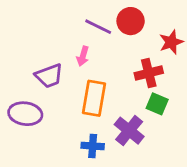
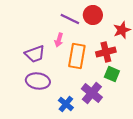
orange rectangle: (94, 98) -> (77, 56), moved
purple ellipse: (25, 114) -> (38, 81), moved
blue cross: (93, 146) -> (66, 104), turned 35

